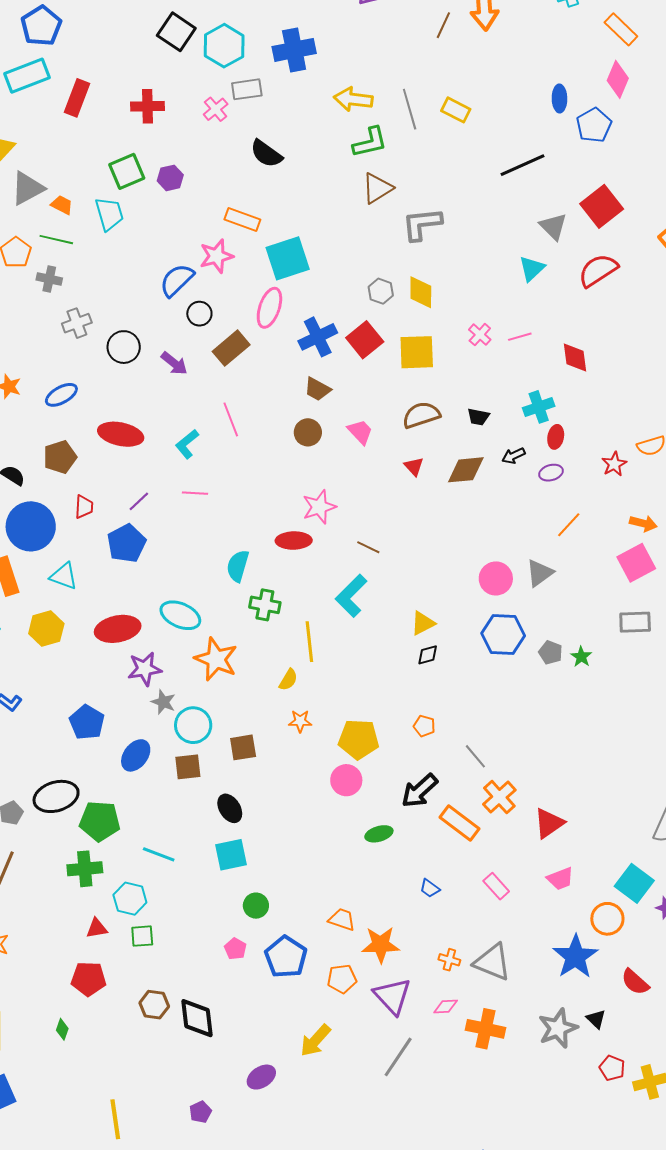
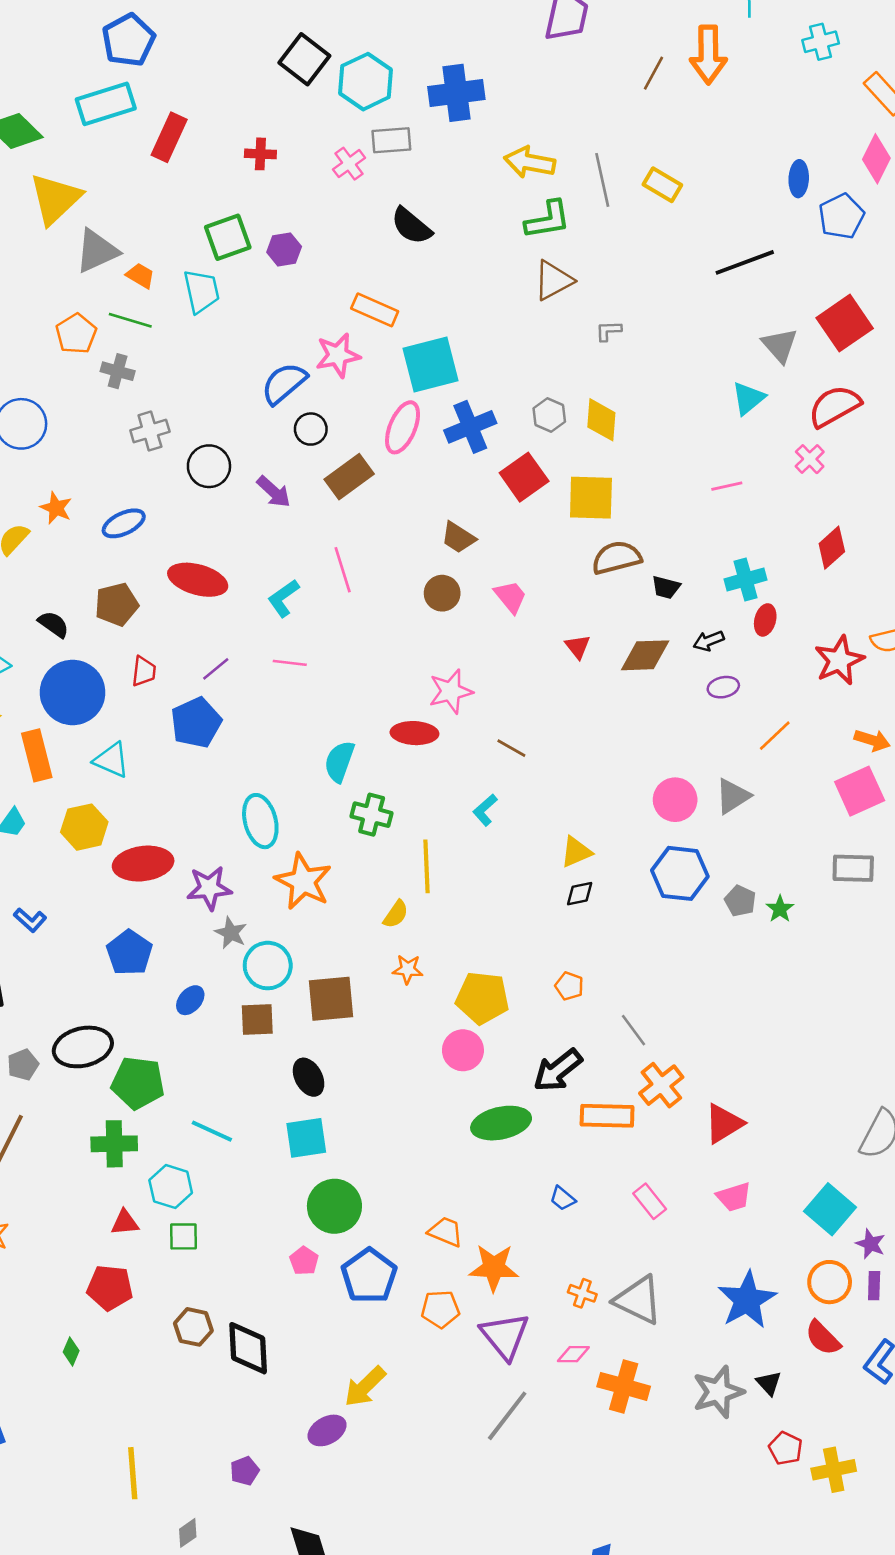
red cross: (148, 106) -> (260, 154), size x0.7
gray L-shape: (422, 224) -> (609, 331), size x0.5
pink cross: (480, 335) -> (810, 459), moved
blue cross: (318, 337) -> (470, 427), moved
red diamond: (575, 357) -> (832, 548), moved, turned 52
brown semicircle: (421, 415) -> (617, 558), moved
red star: (614, 464) -> (839, 660), size x1.5
purple ellipse: (551, 473) -> (723, 687), moved
cyan L-shape: (351, 596) -> (485, 810), size x0.6
cyan ellipse: (180, 615) -> (260, 821), turned 48
red ellipse: (118, 629) -> (143, 864), moved
brown square: (243, 747) -> (331, 999), size x1.4
blue ellipse: (136, 755) -> (190, 1000), size x0.7
orange rectangle: (459, 823) -> (607, 1116), turned -39
green ellipse: (379, 834) -> (501, 1123), size x1.6
green circle: (256, 906) -> (334, 1206), size x1.6
orange circle: (607, 919) -> (830, 1282), moved
yellow arrow: (315, 1040) -> (365, 1386), moved

